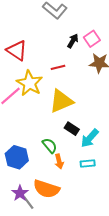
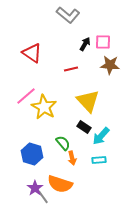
pink square: (92, 39) -> (103, 42), turned 35
yellow star: (30, 83) -> (44, 107), moved
yellow triangle: (61, 101) -> (88, 101), moved, turned -50

